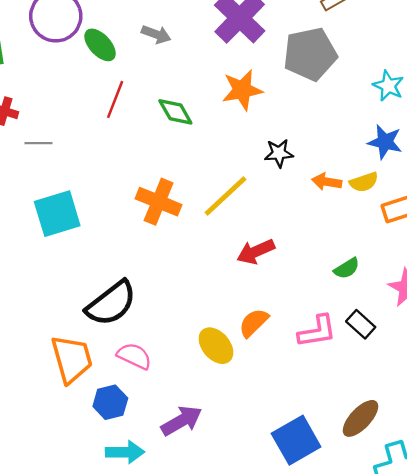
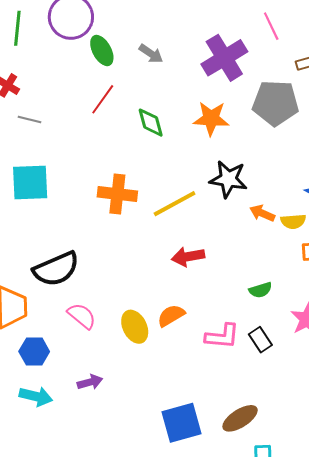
black star: (279, 153) -> (228, 179), size x1.5
orange cross: (159, 202) -> (117, 194), turned -30
pink semicircle: (134, 356) -> (82, 316), moved
purple arrow: (182, 421) -> (90, 382), size x0.7

